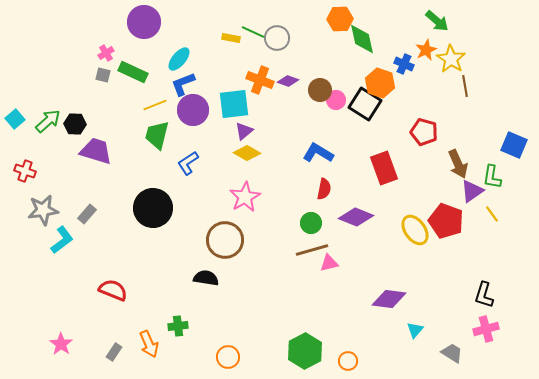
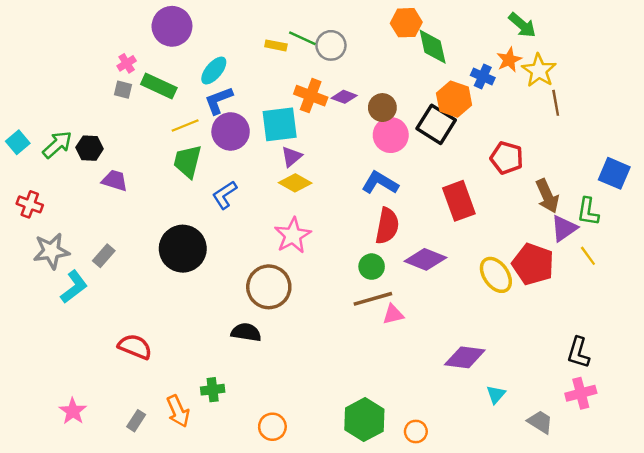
pink circle: (336, 100) -> (391, 135), moved, size x1.5
purple trapezoid: (96, 151) -> (115, 180), size x0.7
red semicircle: (324, 189) -> (387, 226), size x1.4

